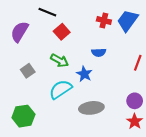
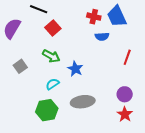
blue trapezoid: (128, 21) -> (117, 16), turned -60
blue semicircle: (99, 52) -> (102, 36), moved
cyan semicircle: (61, 89) -> (52, 84), size x0.6
green hexagon: (23, 116) -> (47, 110), moved

